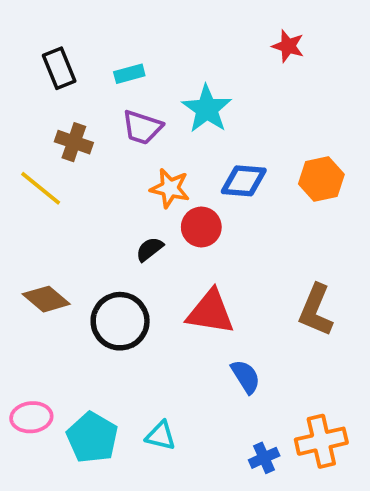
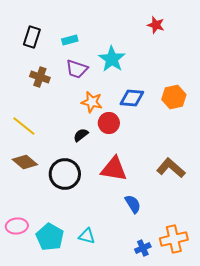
black rectangle: (59, 68) -> (32, 37), turned 40
yellow line: (41, 188) -> (24, 126), moved
brown L-shape: (316, 310) -> (171, 168), turned 108

